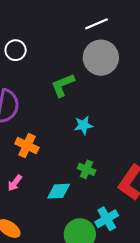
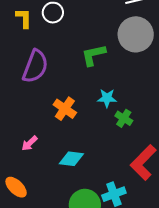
orange cross: (27, 146) -> (65, 109), moved
green cross: (87, 169) -> (124, 118), moved

